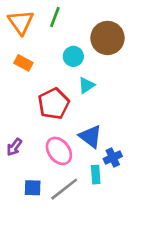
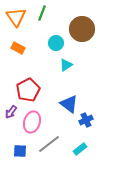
red pentagon: (54, 104) -> (28, 90), moved
pink ellipse: (59, 151) -> (32, 122), moved, turned 55
cyan rectangle: (96, 175) -> (80, 149), moved, turned 56
blue square: (33, 188) -> (20, 151), moved

